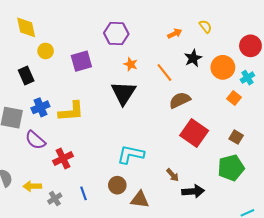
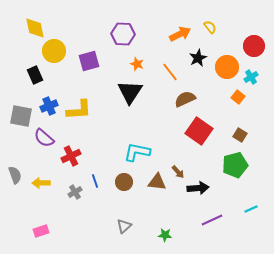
orange arrow: (175, 34) -> (180, 34), size x1.5
yellow circle: (46, 51) -> (54, 51), size x1.5
blue line: (83, 193) -> (95, 181), moved
gray cross: (55, 198) -> (75, 192), moved
brown triangle: (140, 200) -> (157, 182), moved

